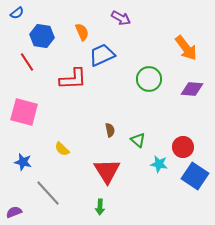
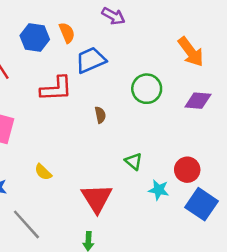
blue hexagon: (42, 36) -> (35, 37), moved
brown semicircle: (110, 130) -> (100, 115), moved

